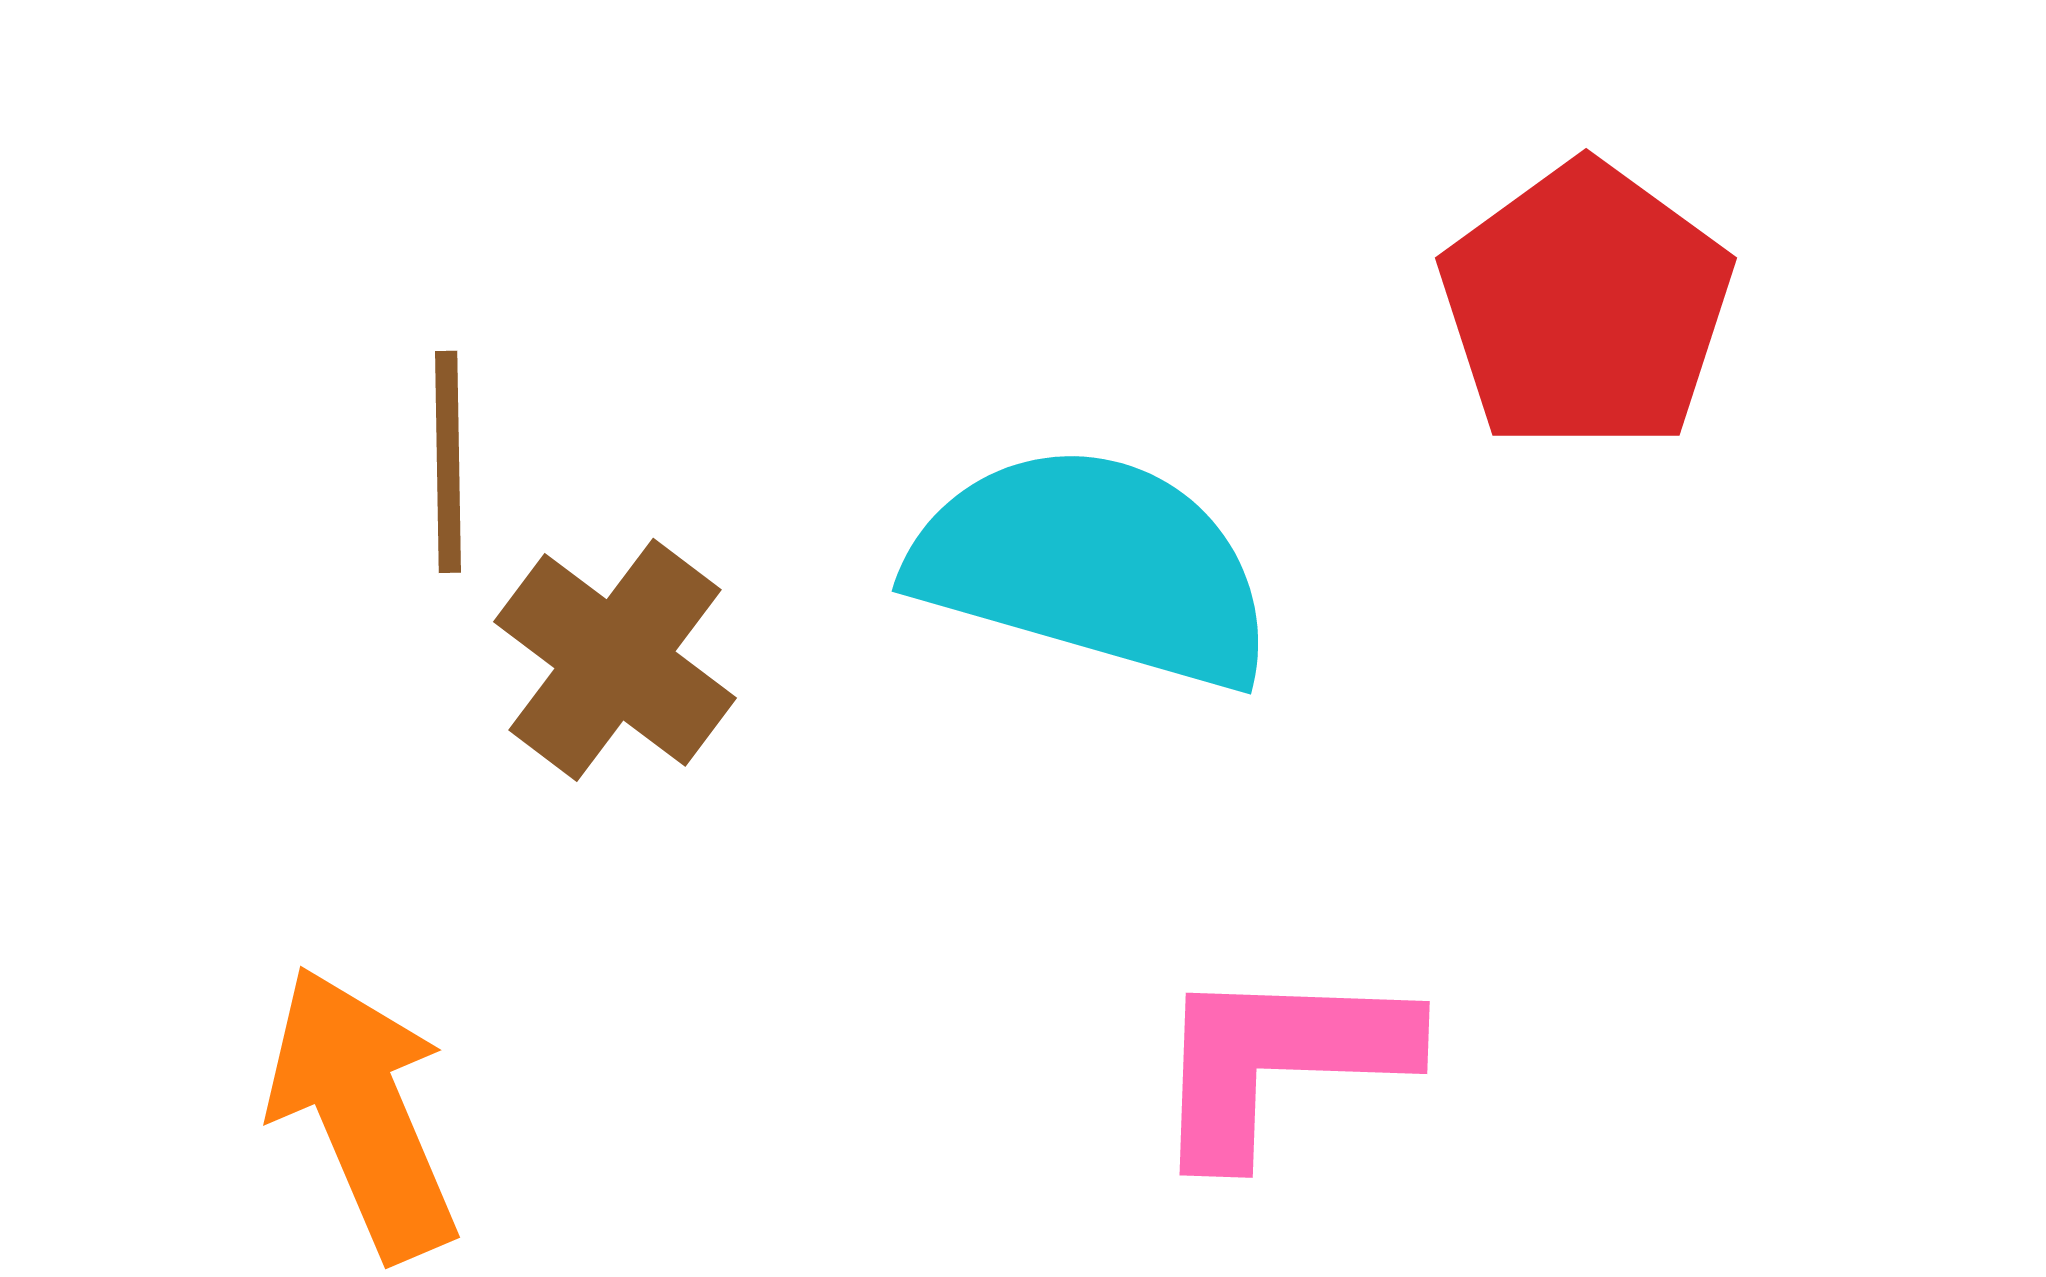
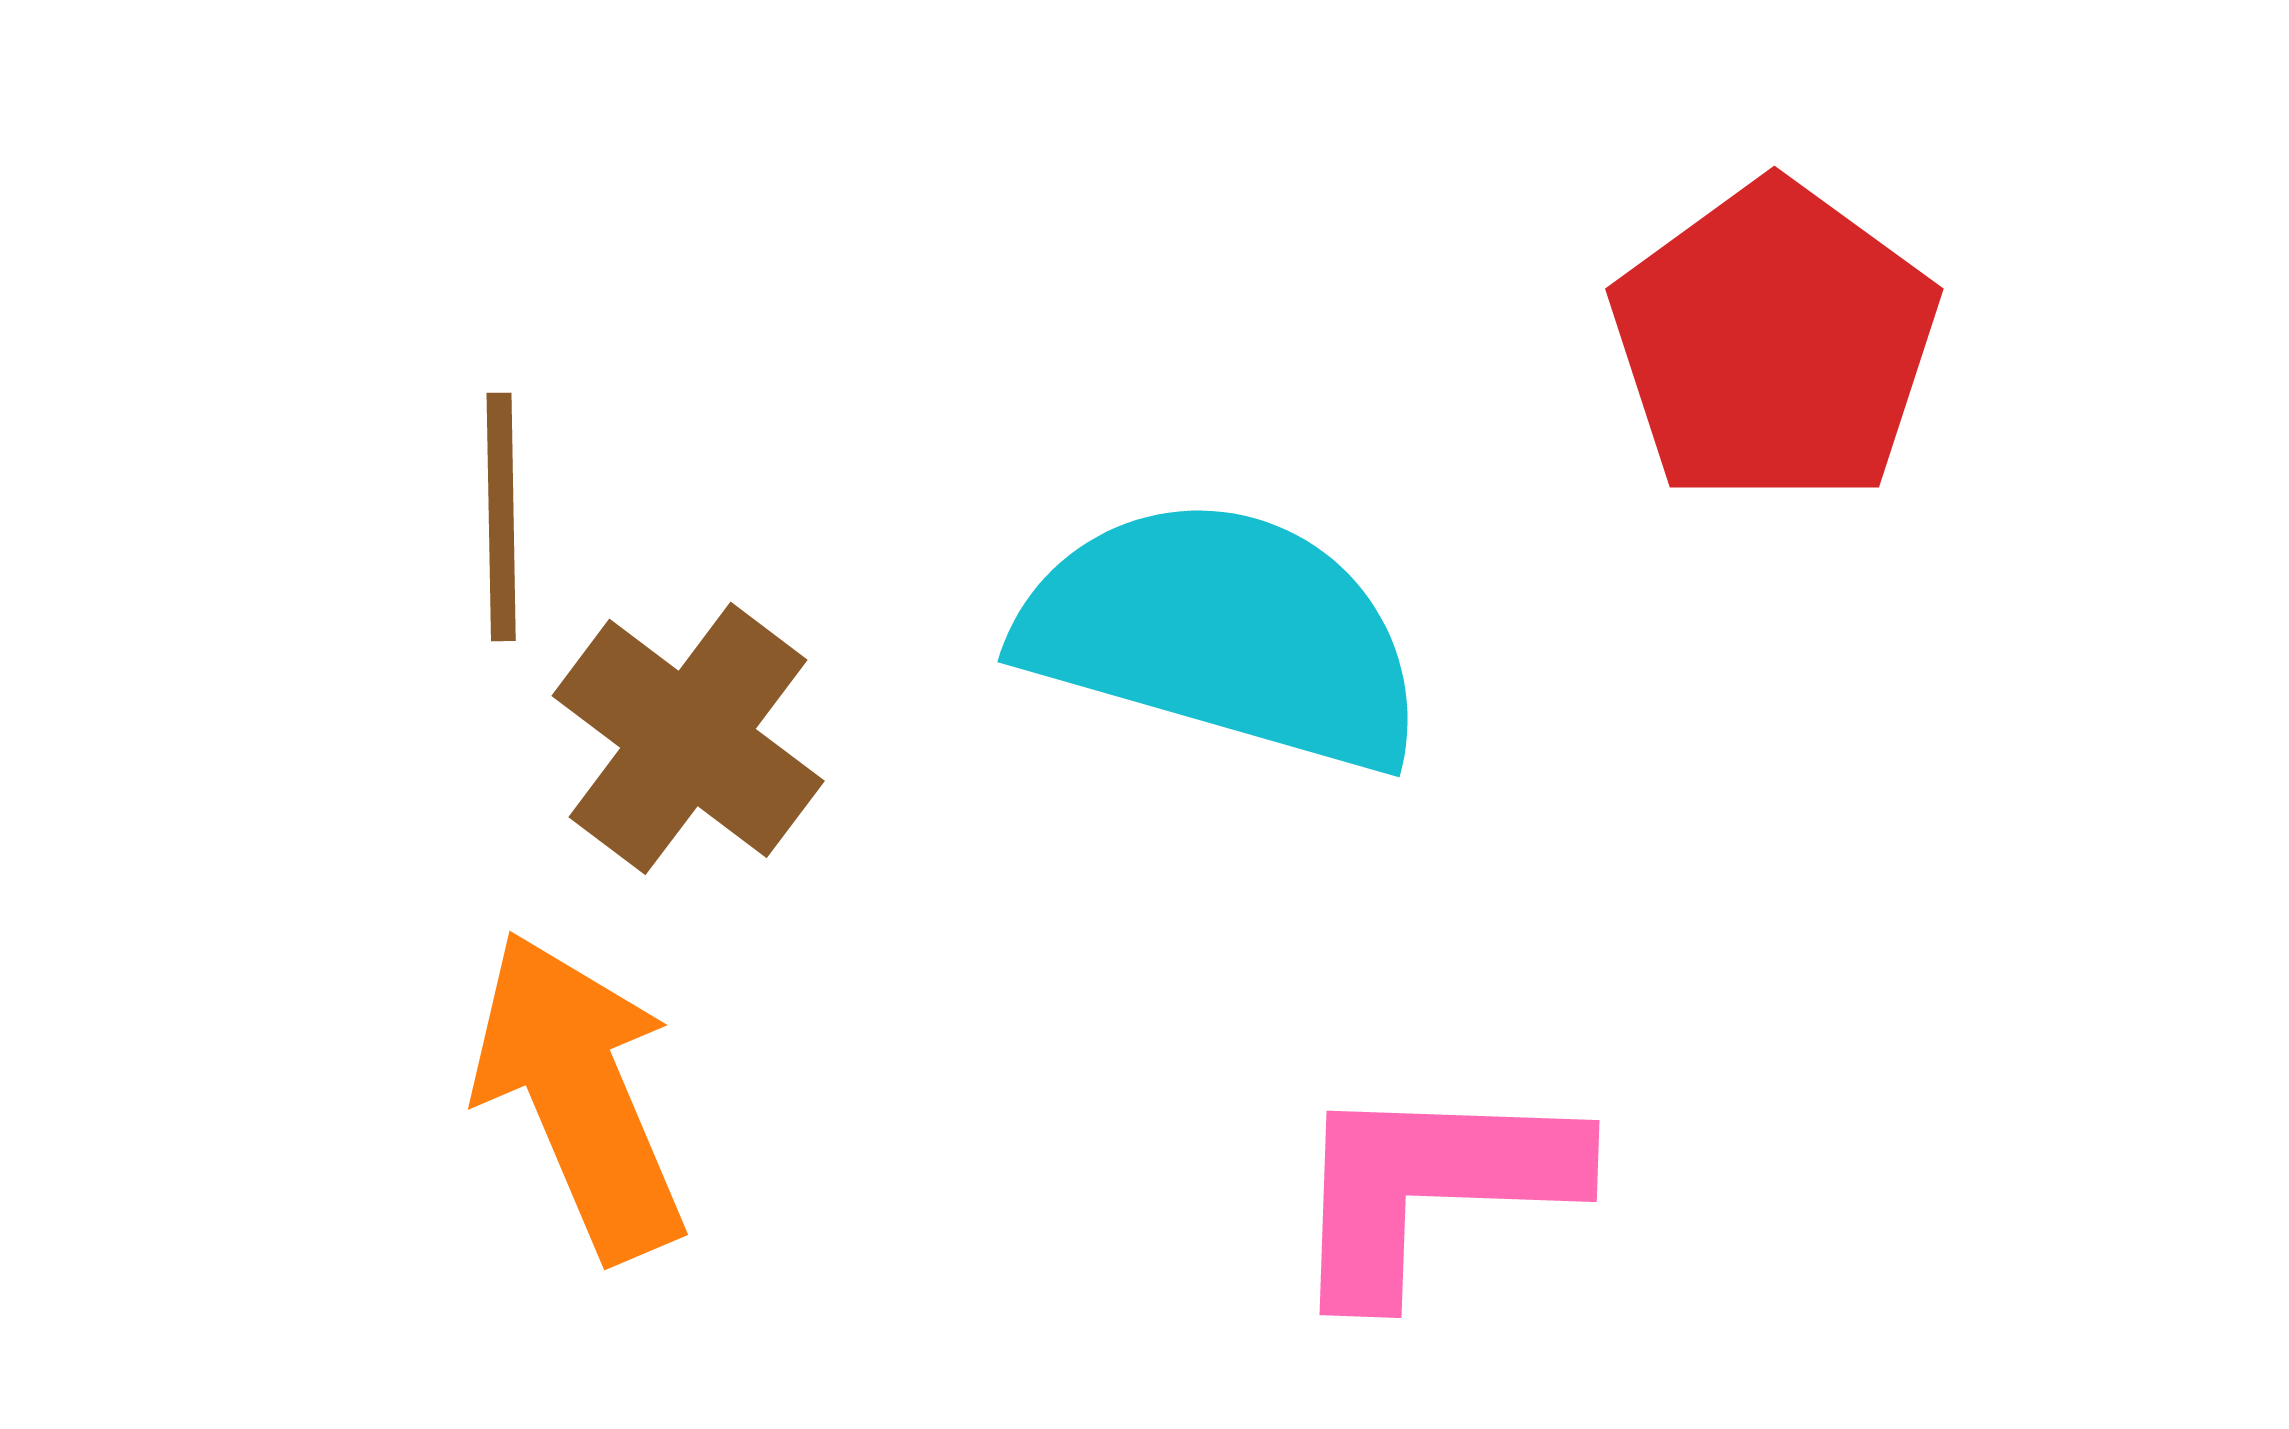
orange arrow: (363, 1113) -> (580, 1095), moved

